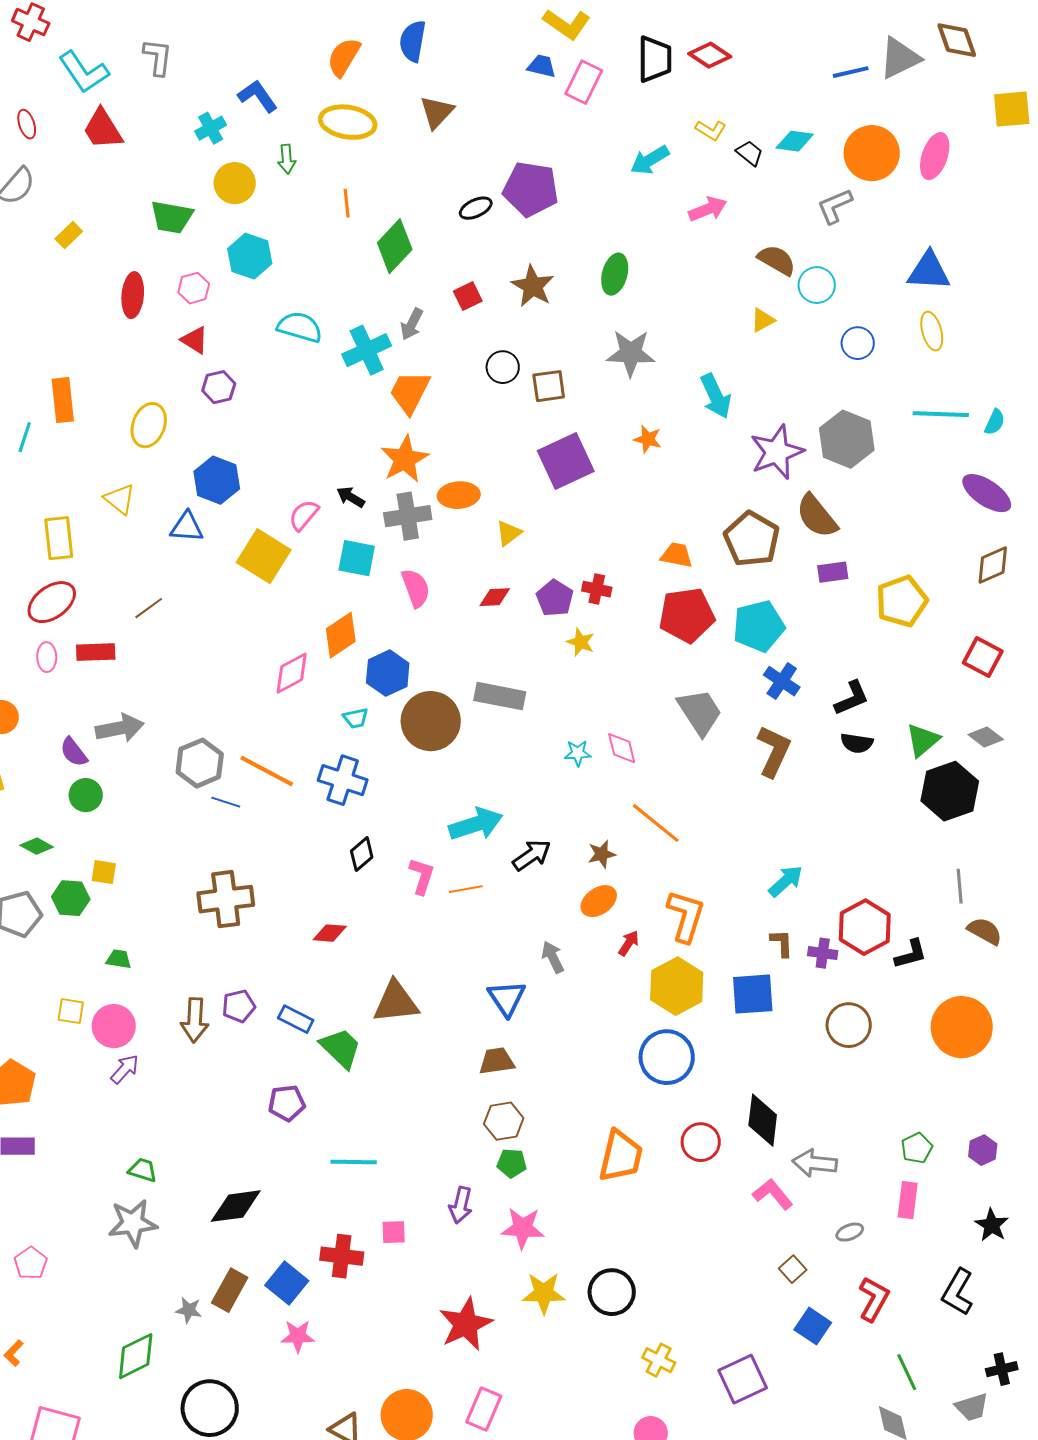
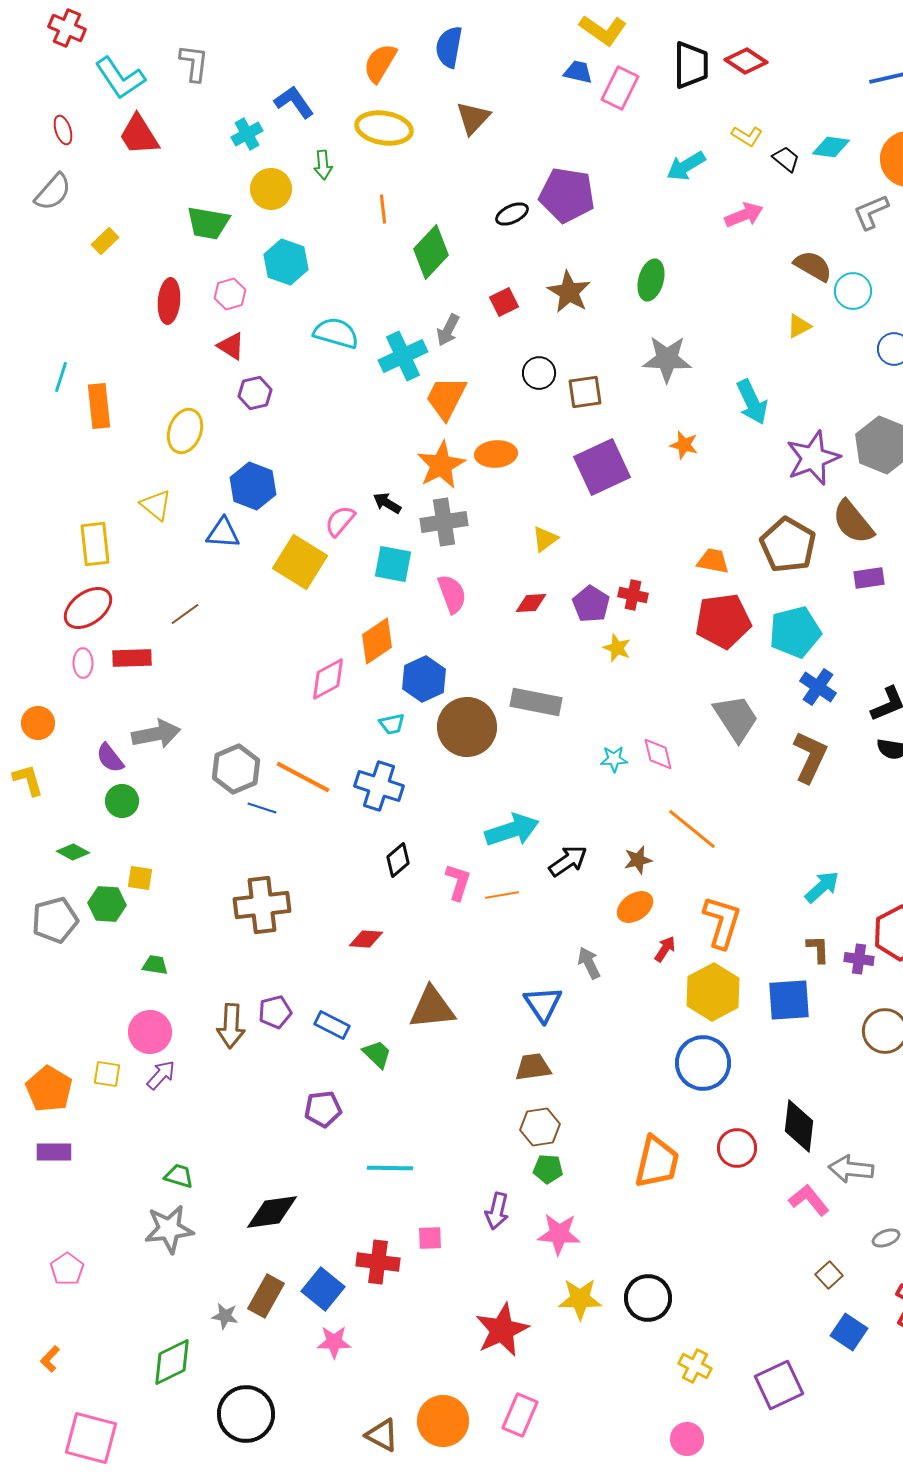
cyan line: (25, 437) -> (61, 377), moved
orange ellipse: (459, 495) -> (496, 454), moved
yellow square: (71, 1011) -> (107, 1074), moved
green trapezoid: (341, 1048) -> (377, 1054), size x0.7

